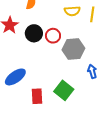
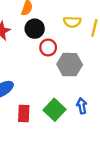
black circle: (34, 33) -> (35, 29), moved
blue arrow: (92, 71) -> (82, 106), moved

